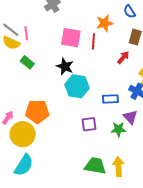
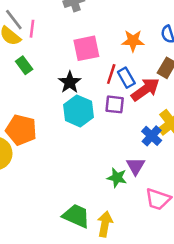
pink square: (71, 38) -> (86, 48), turned -35
red line: (93, 41) -> (111, 74), moved
red arrow: (123, 57) -> (145, 89), size x1.6
blue rectangle: (110, 99) -> (126, 78), moved, turned 49
purple square: (89, 124) -> (115, 104), moved

